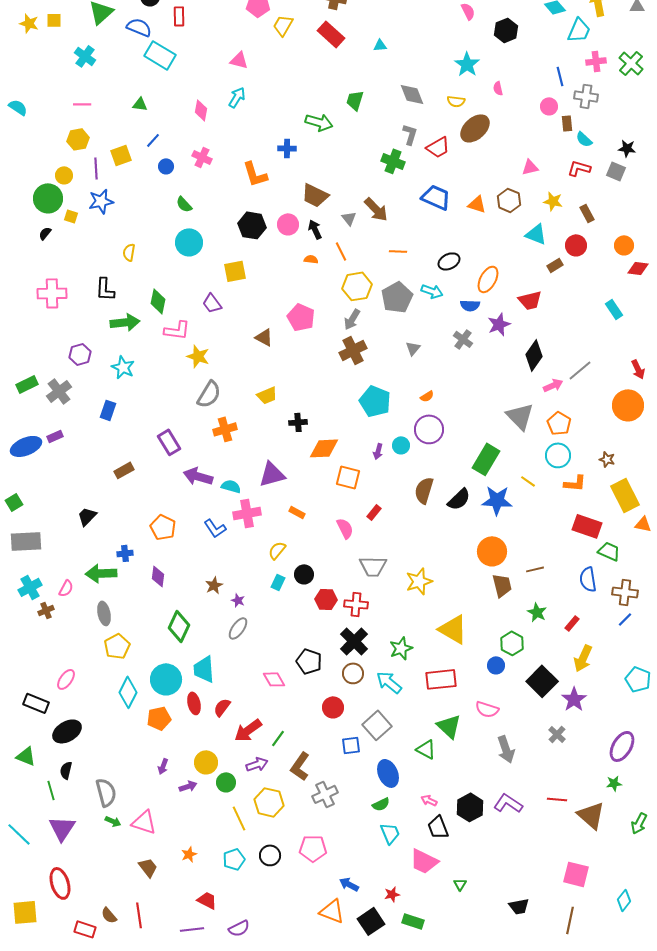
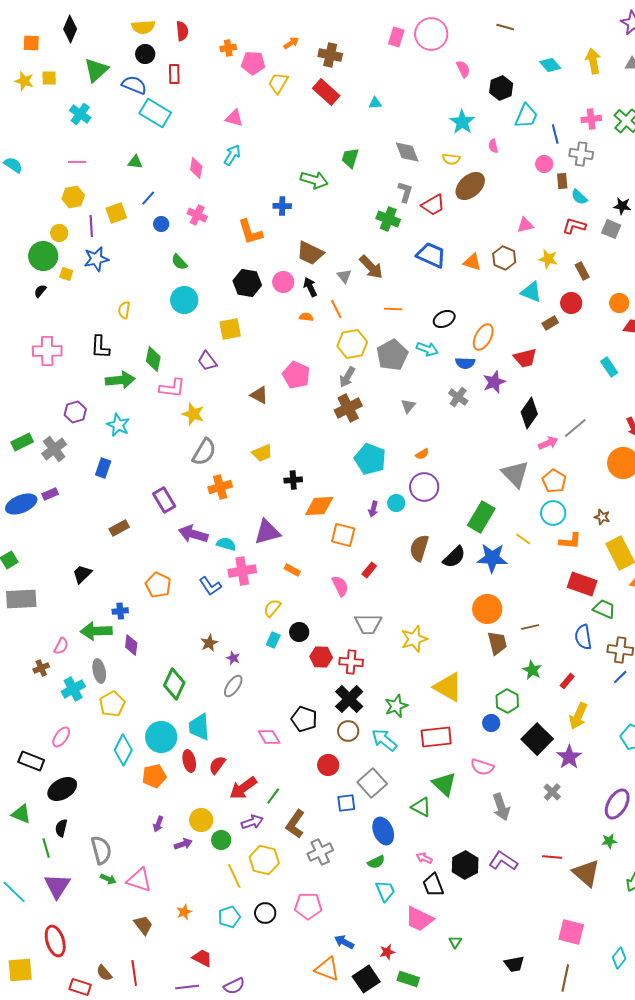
cyan trapezoid: (579, 30) -> (526, 116), moved
purple diamond: (158, 576) -> (131, 645), moved
cyan cross: (30, 587) -> (73, 689), moved

